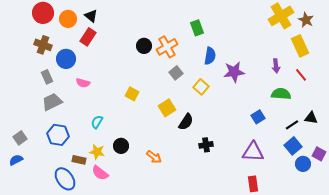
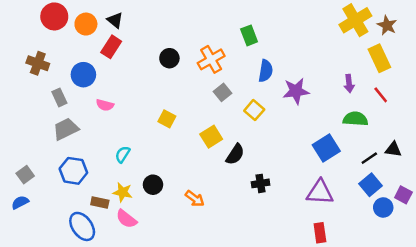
brown cross: (43, 45) -> (38, 63), moved
black circle: (144, 46) -> (169, 58), moved
blue square: (258, 117) -> (326, 148), size x1.5

